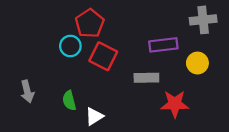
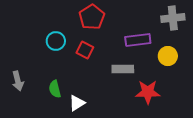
red pentagon: (90, 23) -> (92, 17), moved
red square: (103, 56) -> (85, 50), size x0.7

